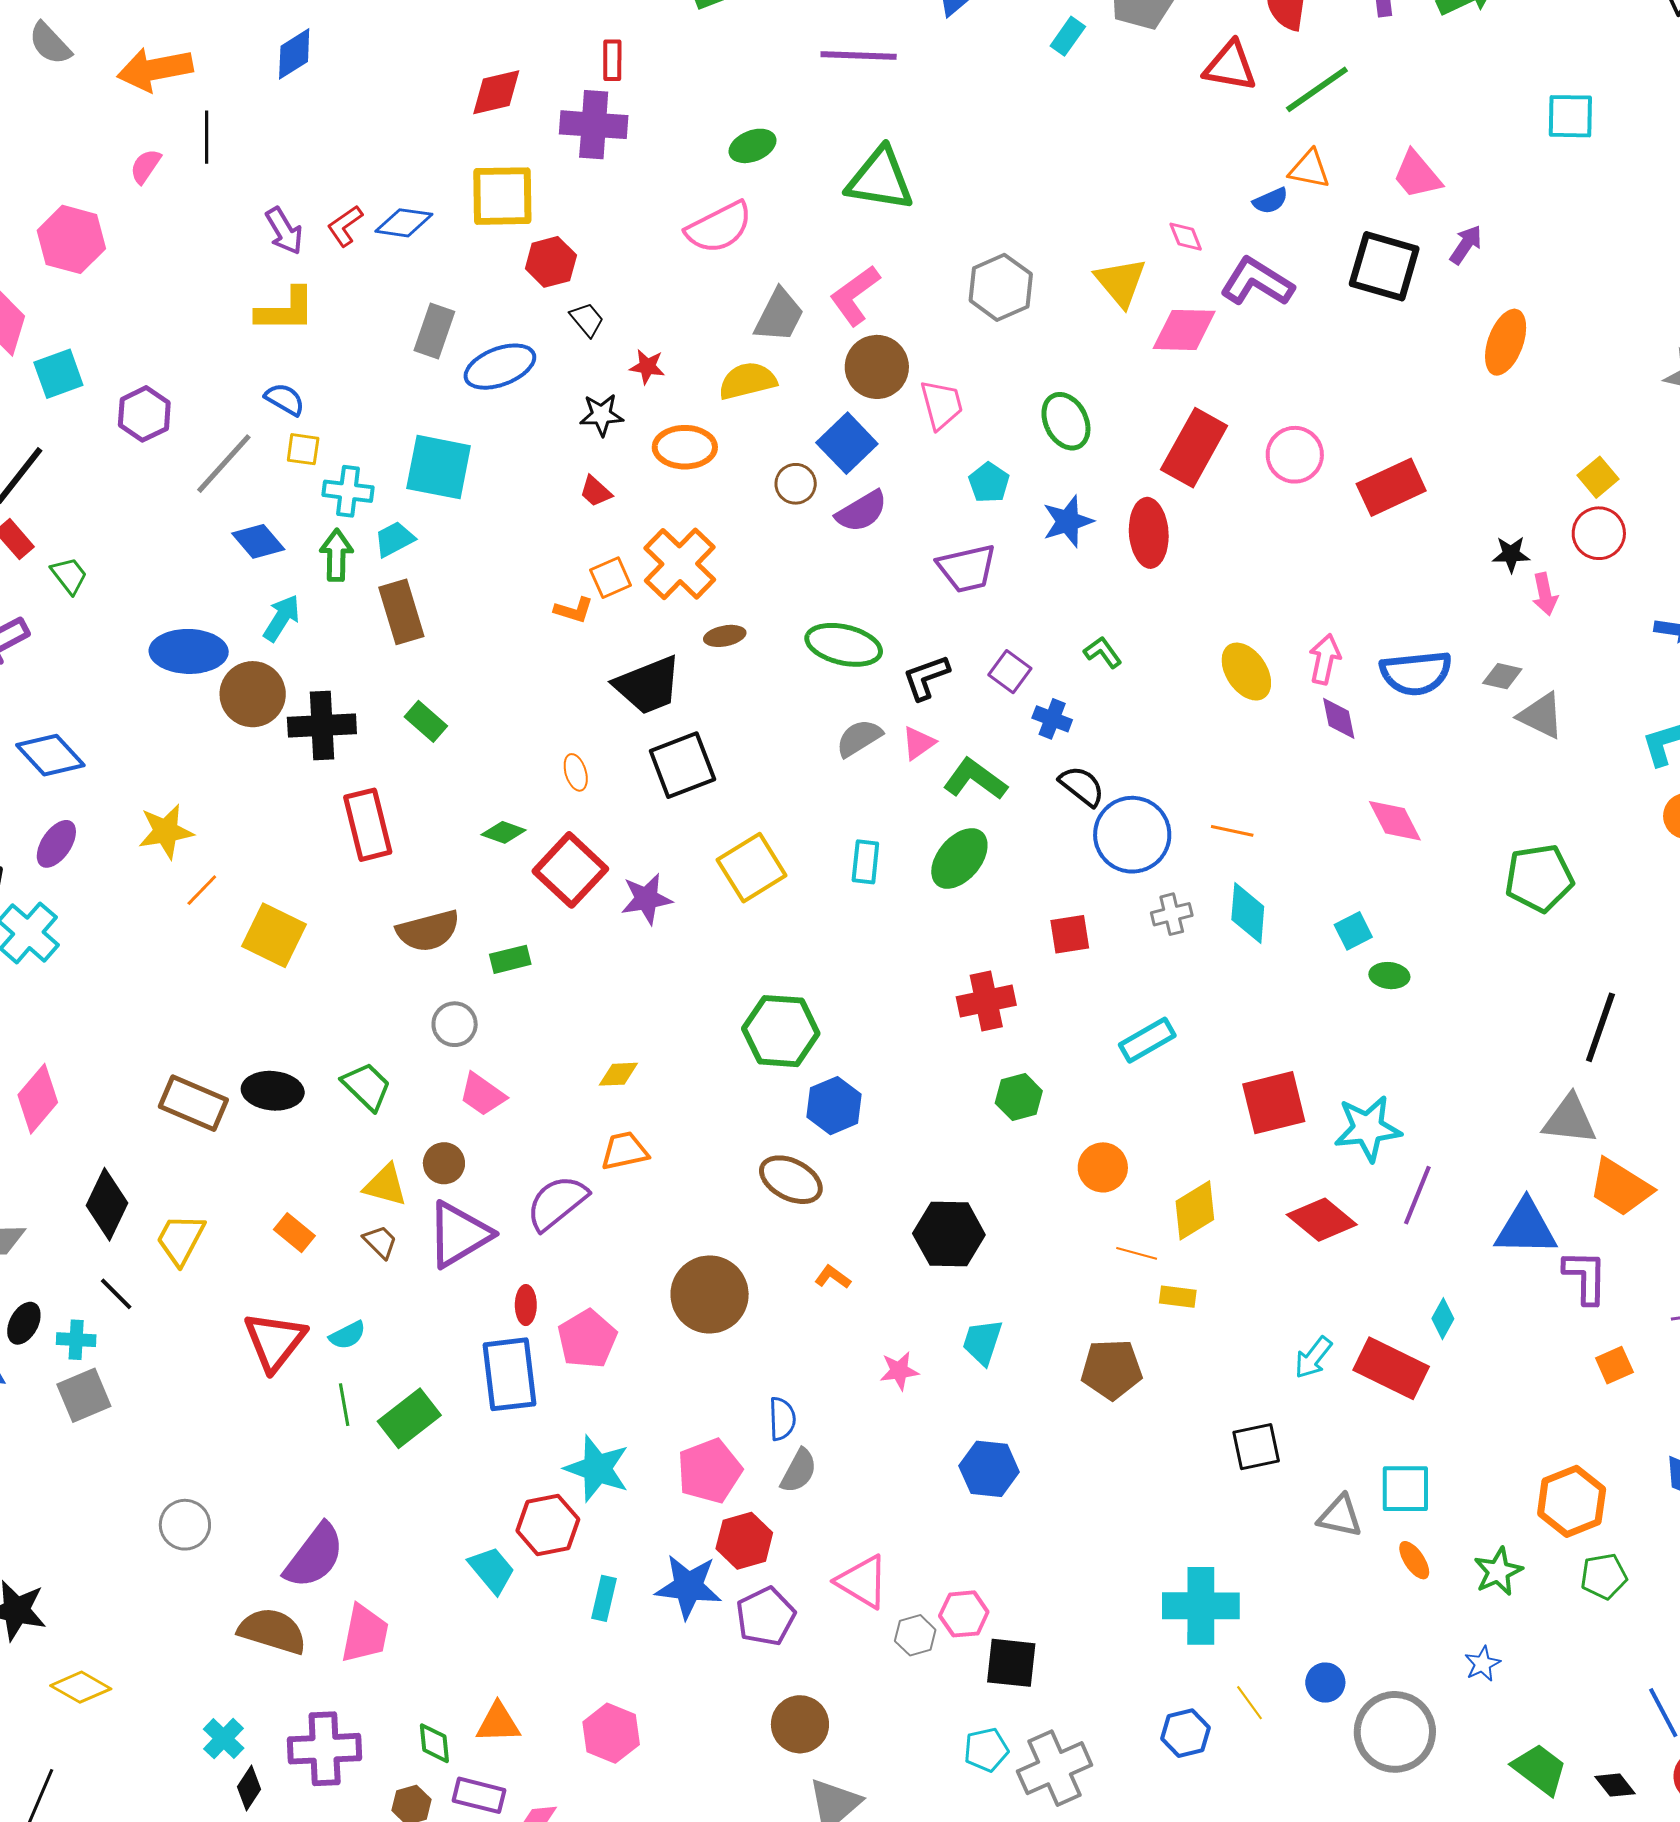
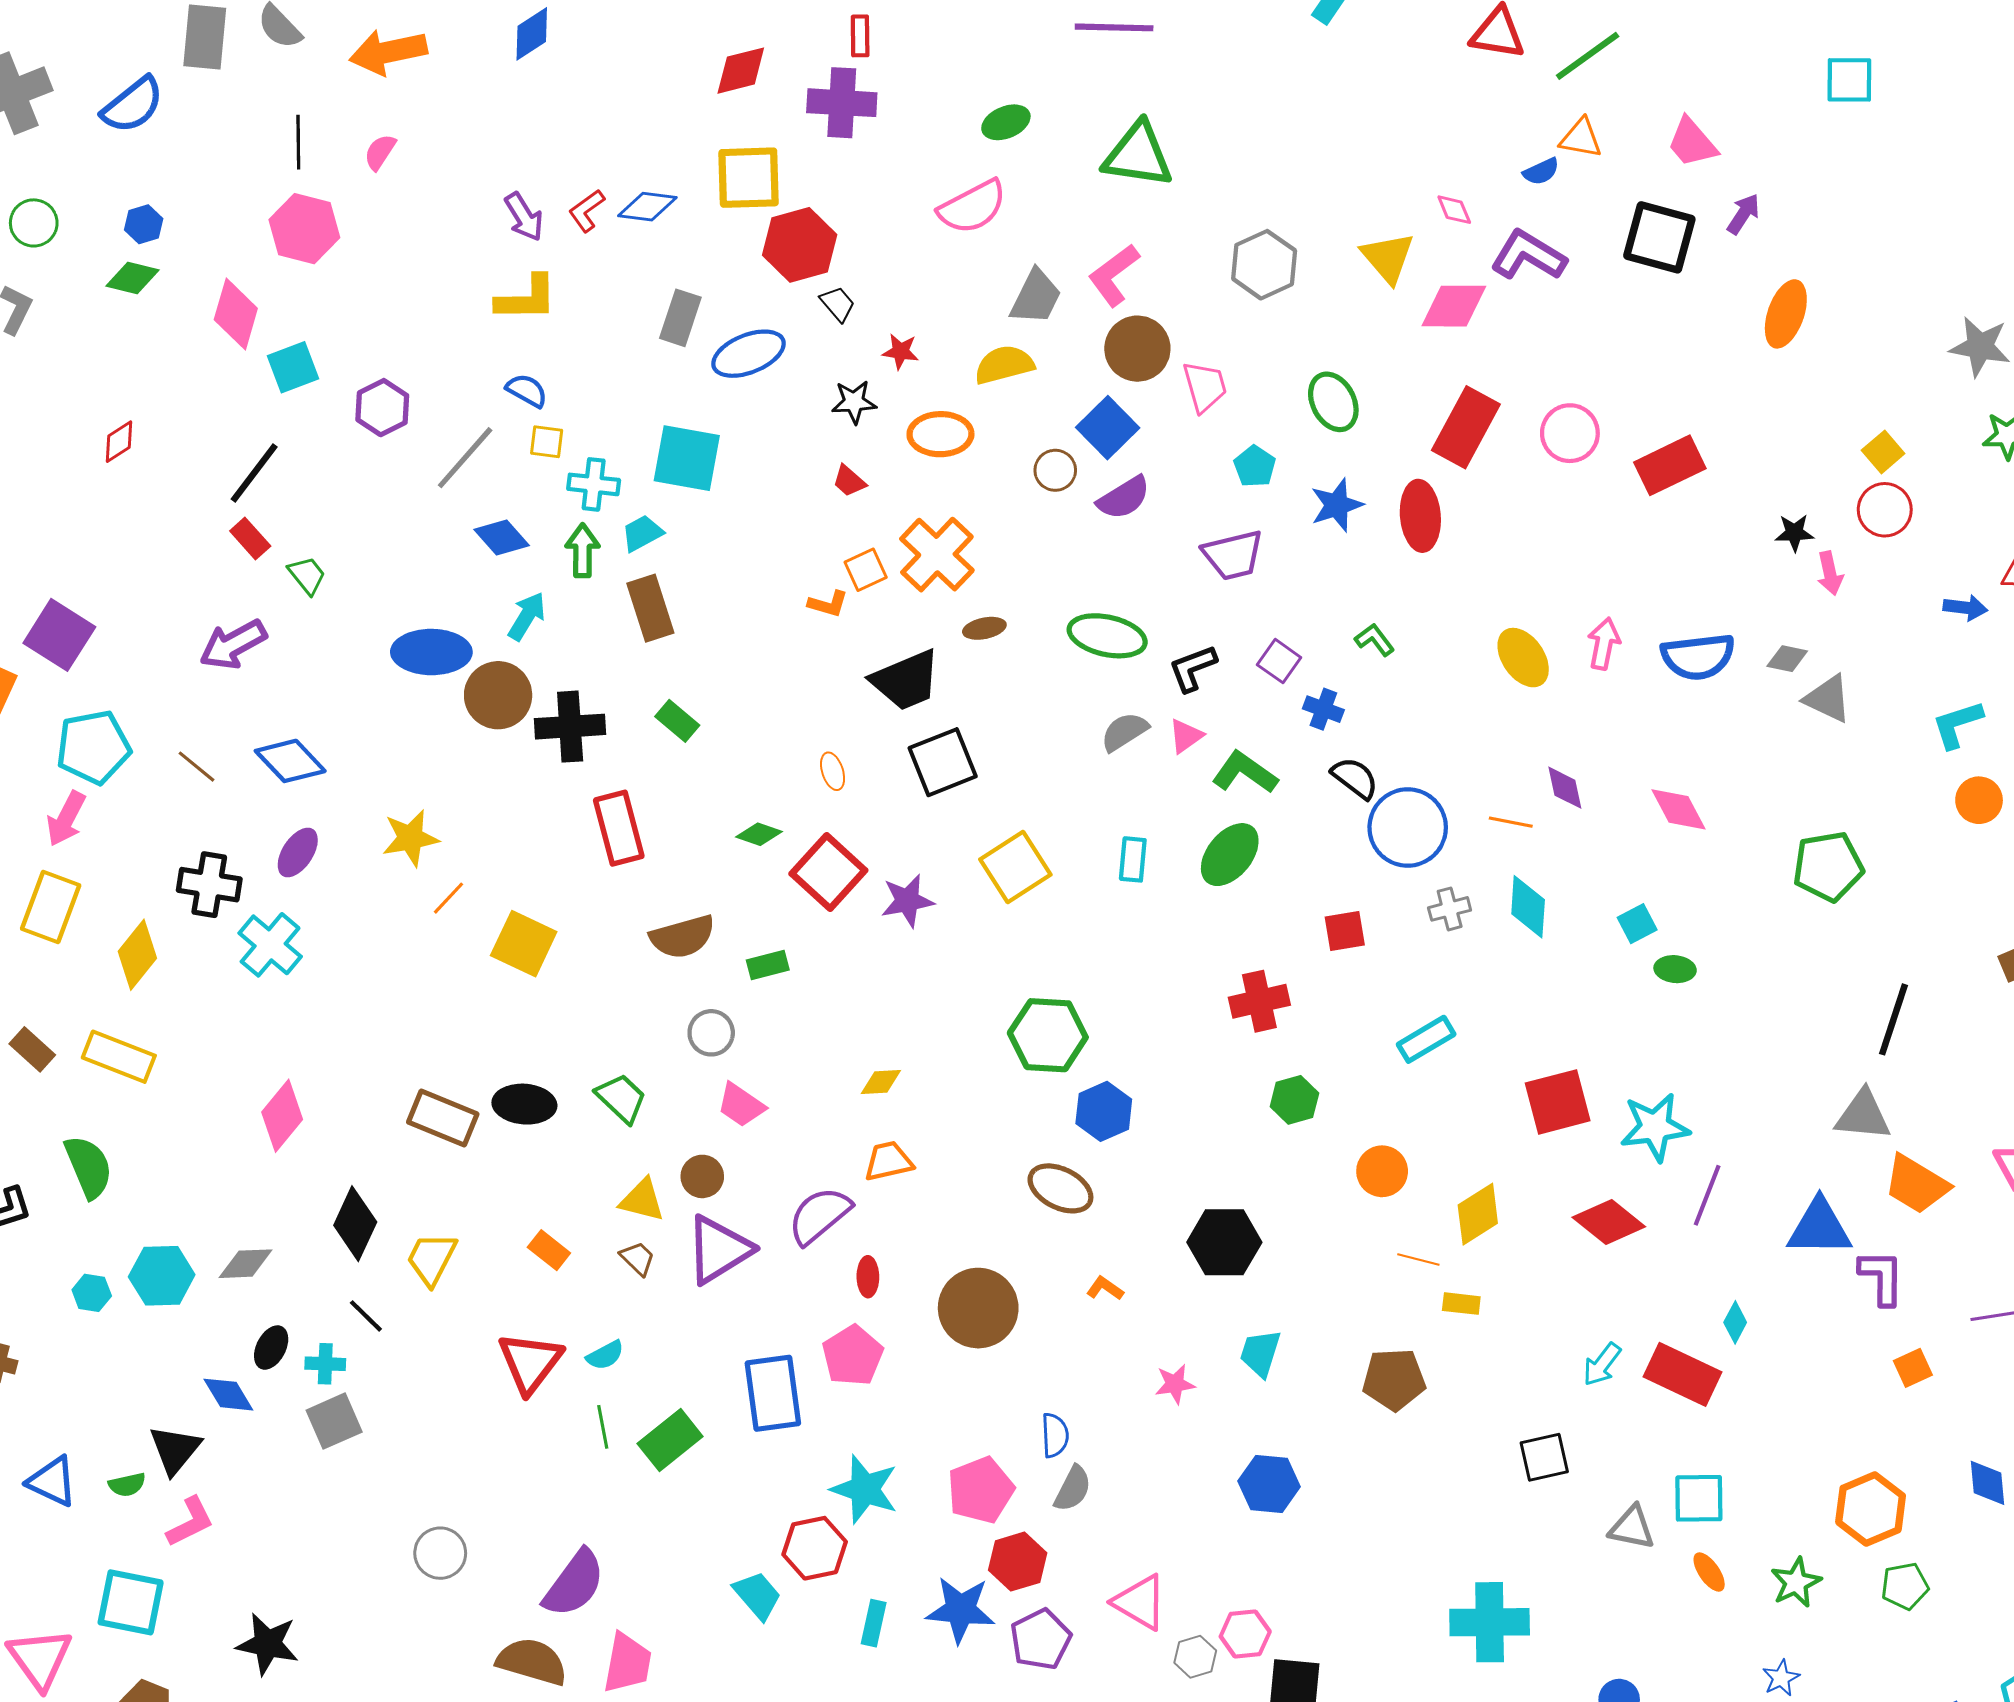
black line: (207, 137) -> (298, 142), moved
red hexagon: (551, 262) -> (800, 245), size x1.4
purple diamond: (1339, 718) -> (1565, 788), moved
red ellipse: (526, 1305) -> (868, 1277), moved

